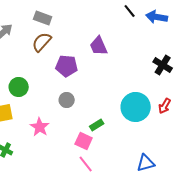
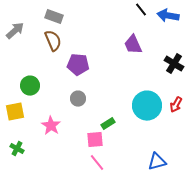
brown semicircle: (42, 42) -> (53, 41), turned 115
purple trapezoid: (99, 46) -> (133, 45), moved
pink square: (84, 141) -> (95, 140), turned -30

